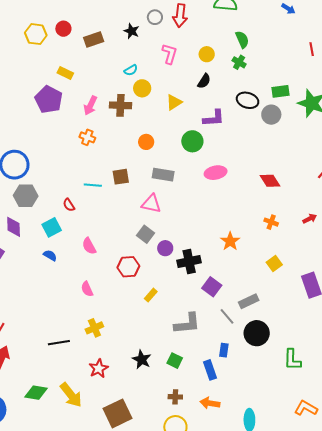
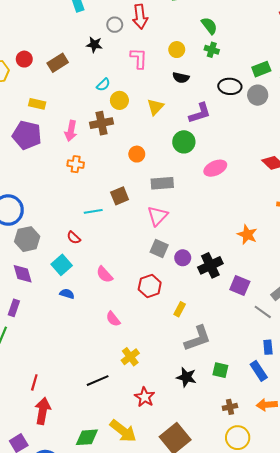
black semicircle: (204, 81) -> (181, 78), turned 84
pink triangle: (151, 204) -> (157, 216), turned -45
gray L-shape: (187, 324) -> (198, 338), moved

